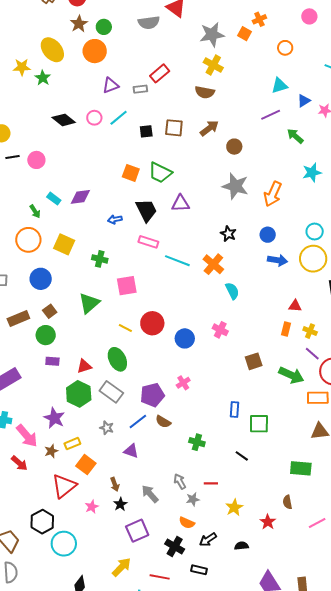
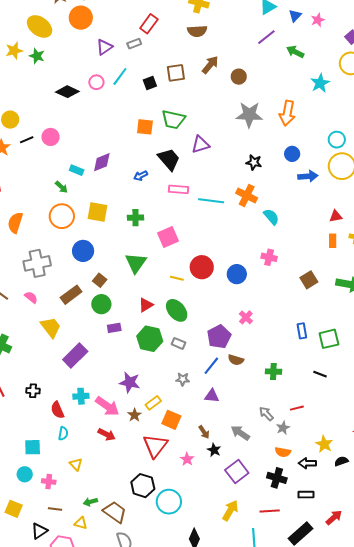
red triangle: (84, 366) -> (146, 305), moved
gray rectangle: (111, 392) -> (178, 343), size x0.6
green hexagon: (79, 394) -> (150, 339), moved
yellow star: (234, 508) -> (324, 444), moved
black arrow: (208, 540) -> (307, 463), turned 48

